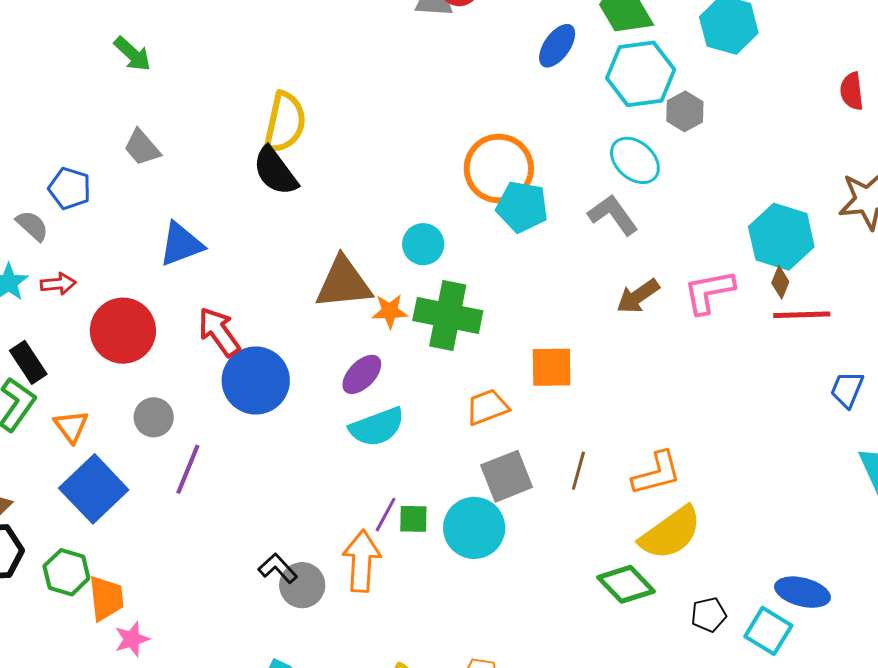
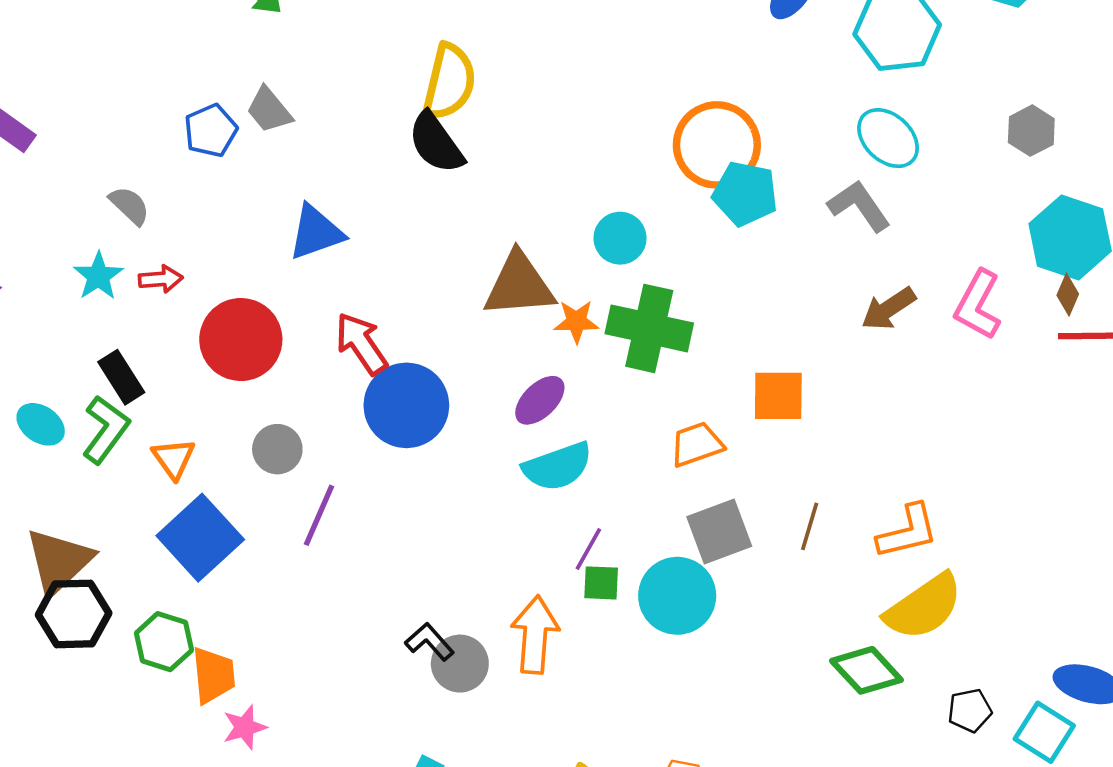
gray hexagon: (685, 111) -> (1031, 131), moved
blue pentagon: (70, 188) -> (211, 131), moved, turned 30
pink L-shape: (709, 292) -> (978, 305), turned -52
purple line: (386, 515) -> (588, 549), moved

